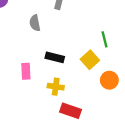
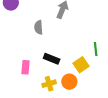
orange circle: (109, 80) -> (69, 82), moved
yellow cross: (56, 87) -> (49, 84), turned -32

